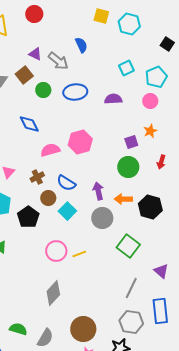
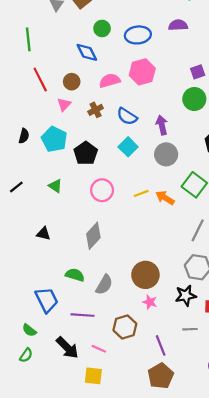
green circle: (43, 90) -> (102, 28), moved
blue ellipse: (75, 92) -> (138, 35), moved
brown circle: (48, 198) -> (72, 82), moved
orange arrow: (123, 199) -> (165, 198), moved, turned 30
pink circle: (56, 251) -> (102, 190), moved
gray diamond: (53, 293) -> (93, 236), moved

